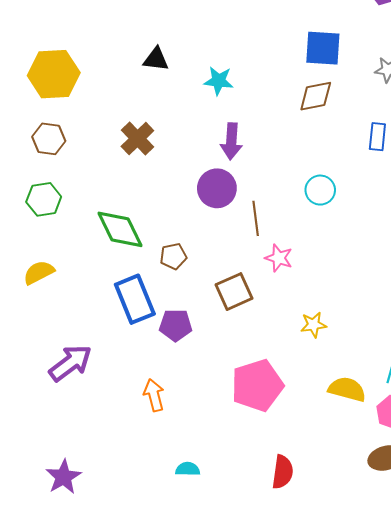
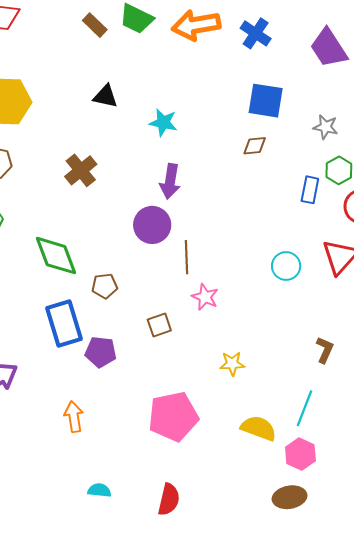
brown diamond: (316, 96) -> (255, 146), size x0.7
cyan circle: (320, 190) -> (286, 266), moved
brown square: (234, 292) -> (159, 325), size x0.7
red semicircle: (283, 472) -> (169, 500), moved

